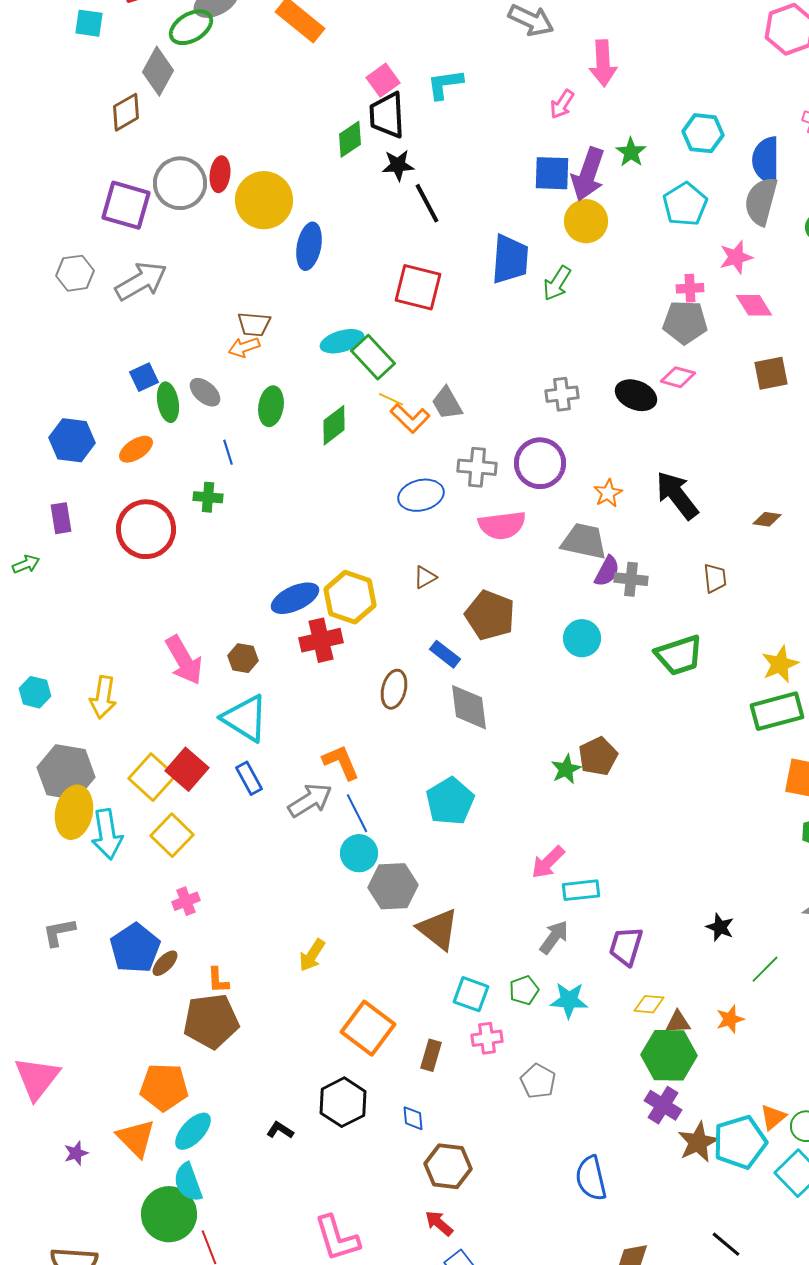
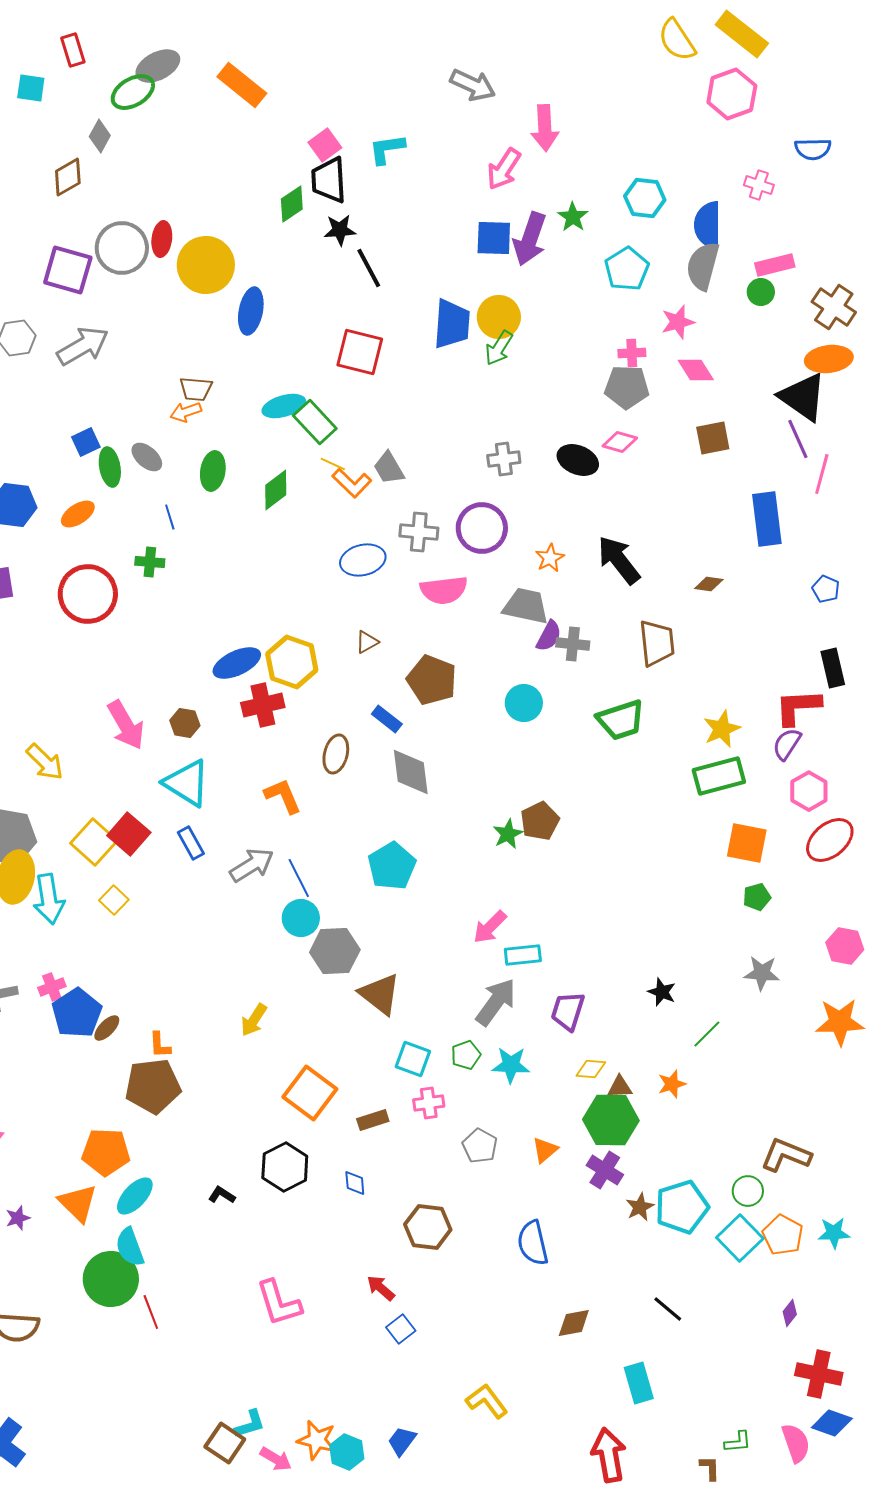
gray diamond: (158, 71) -> (100, 136), size x0.7
pink arrow: (562, 104) -> (504, 169), size x1.4
yellow circle: (586, 221) -> (499, 317), moved
brown trapezoid: (715, 578) -> (657, 643), size x1.6
yellow arrow: (103, 697) -> (45, 762), turned -54
orange L-shape: (341, 762) -> (283, 796), moved
yellow square: (172, 835) -> (114, 900), size x0.7
pink cross: (186, 901) -> (52, 987), moved
gray arrow: (554, 937) -> (496, 1002), size x1.4
brown rectangle: (431, 1055) -> (373, 1120), turned 56
orange triangle: (773, 1117) -> (545, 1150), moved
brown star: (698, 1142) -> (640, 1207), size x0.7
brown hexagon: (448, 1166) -> (428, 1227), moved

